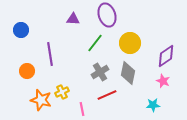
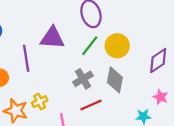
purple triangle: (73, 19) -> (52, 38), moved, size x1.6
green line: (95, 43) -> (90, 46), moved
pink star: (163, 81) -> (160, 97), moved

